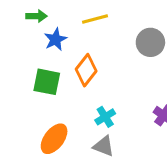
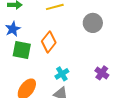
blue star: (56, 39) -> (13, 29), moved

